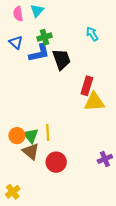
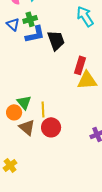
cyan arrow: (92, 34) -> (85, 16), size x1.5
green cross: (45, 37) -> (30, 19), moved
green triangle: (31, 136) -> (24, 102), moved
red circle: (56, 162) -> (51, 127), moved

